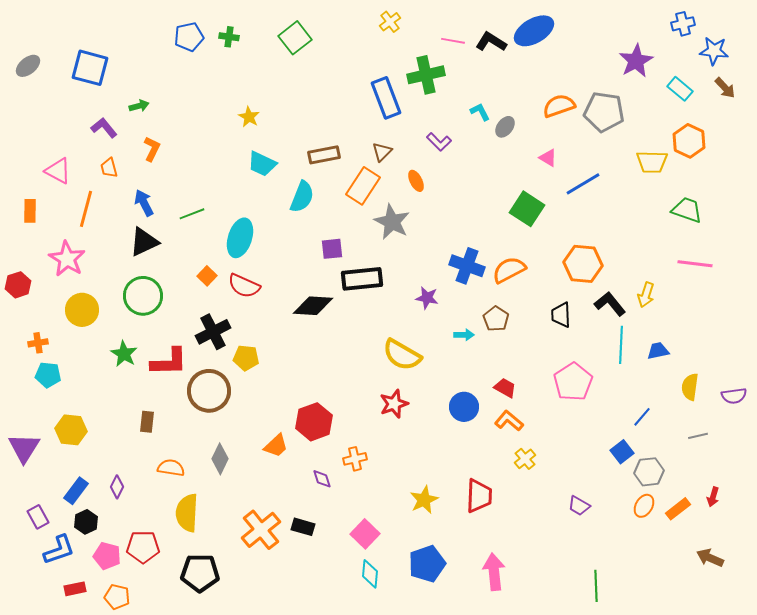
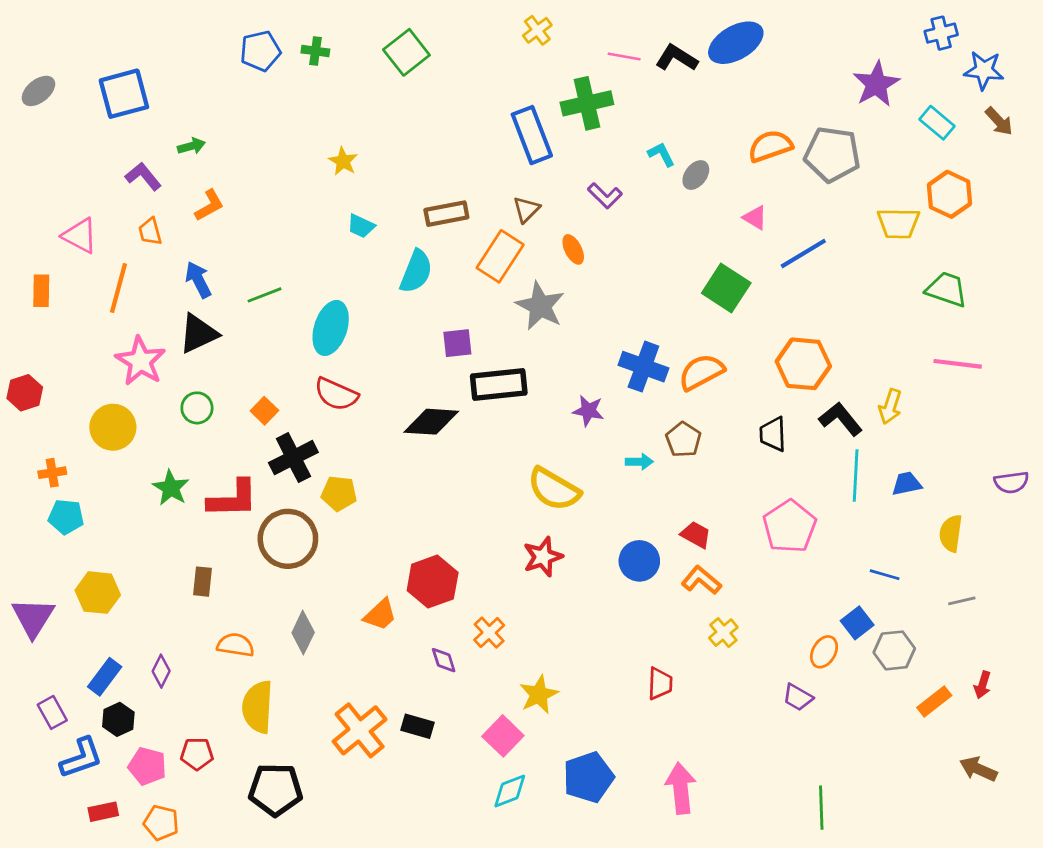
blue square: (90, 68) -> (124, 94), turned -30
orange L-shape: (152, 149) -> (209, 205), turned 35
cyan trapezoid: (262, 164) -> (361, 226), size x0.7
pink star: (67, 259) -> (140, 361), moved
orange square: (207, 276) -> (264, 411), moved
green circle: (143, 296) -> (197, 408), size x0.6
purple semicircle: (734, 396) -> (1011, 482), moved
blue line: (642, 417) -> (885, 575), turned 65
orange cross: (355, 459) -> (489, 633), turned -30
red trapezoid: (479, 496) -> (660, 684), size x0.7
yellow star: (424, 500) -> (539, 695), moved
orange ellipse: (644, 506) -> (824, 652), moved
red pentagon: (143, 547) -> (197, 754), size x0.7
cyan diamond: (370, 574) -> (510, 791), turned 64

